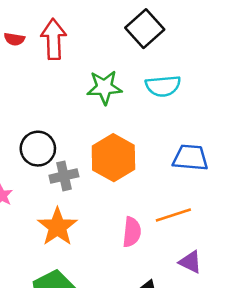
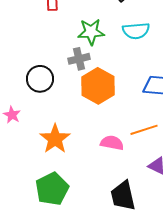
gray cross: (64, 176) -> (79, 59), moved
pink semicircle: (132, 232) -> (112, 143), turned -85

